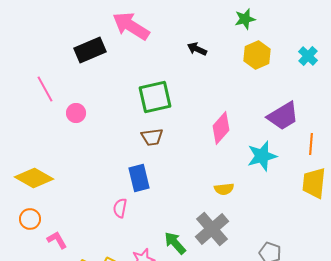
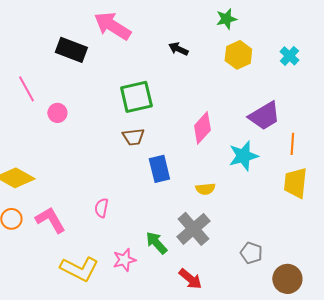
black rectangle: (90, 50) -> (71, 50), turned 44
blue rectangle: (139, 178) -> (159, 169), moved
pink L-shape: (57, 240) -> (50, 220), moved, size x1.5

